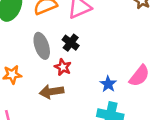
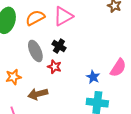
brown arrow: (51, 92) -> (38, 94), moved

